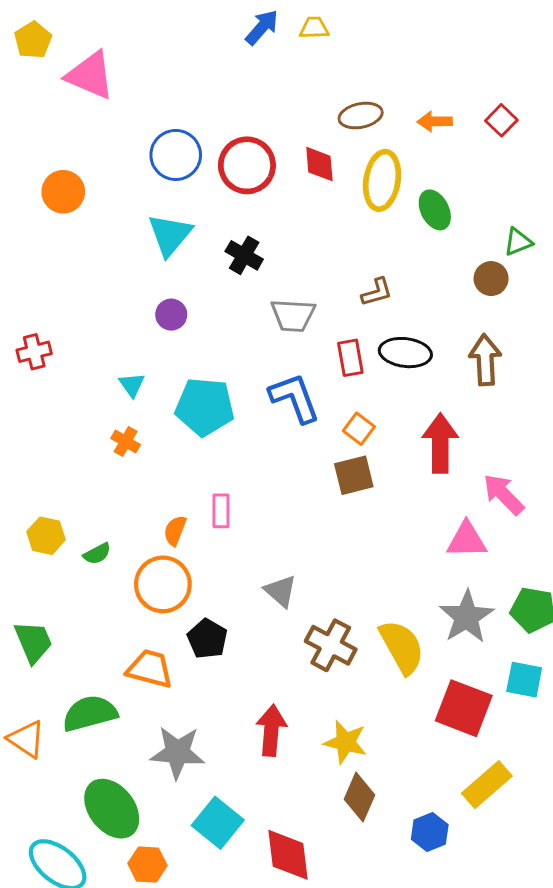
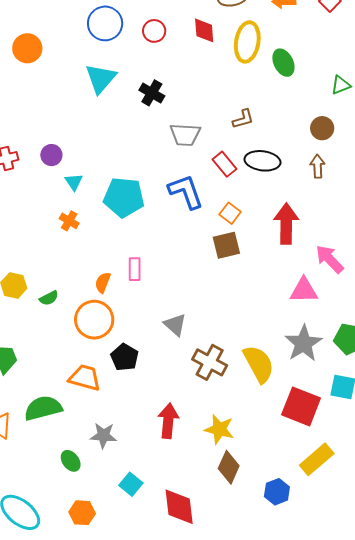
red circle: (247, 165) -> (154, 31), size x0.6
brown circle: (491, 279) -> (322, 128), moved
purple circle: (171, 315) -> (51, 155), moved
red rectangle: (350, 358) -> (225, 164), turned -30
brown arrow: (485, 360) -> (318, 166), size x0.7
gray star: (177, 752) -> (103, 436), size x0.7
green ellipse: (112, 809) -> (71, 461), moved, size x0.5
cyan square: (218, 823) -> (131, 484), size x0.7

